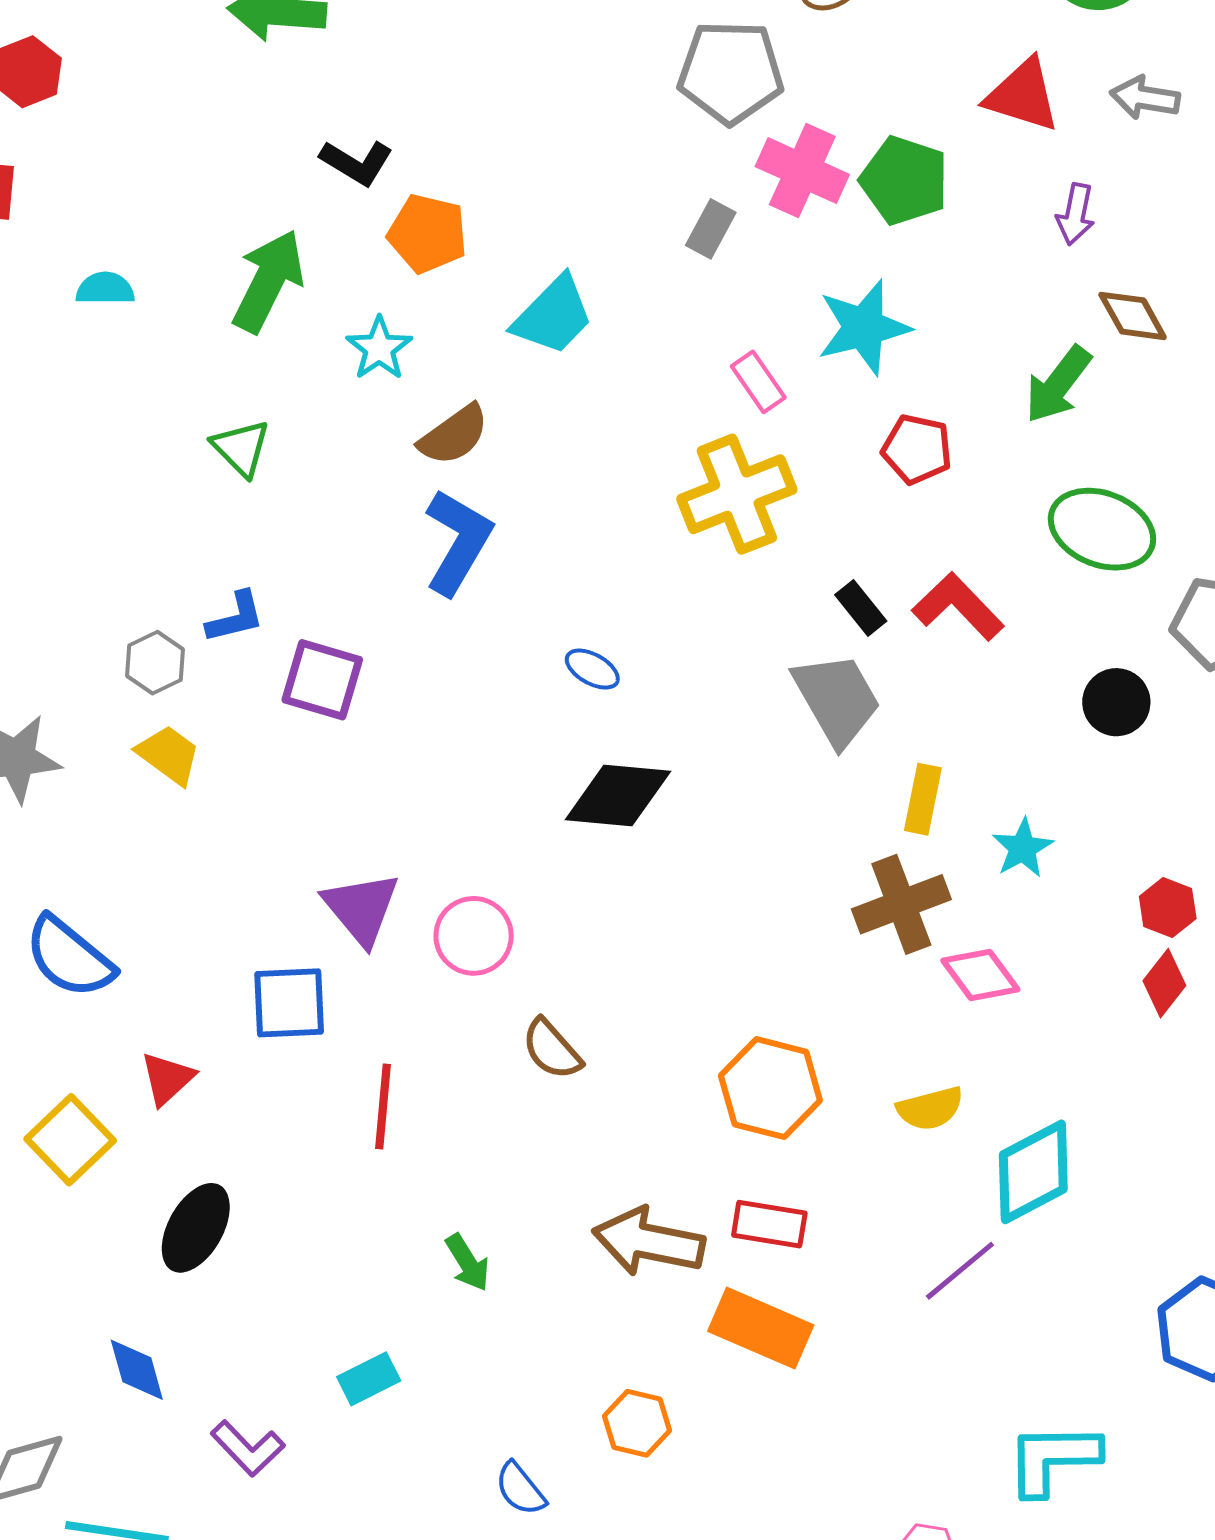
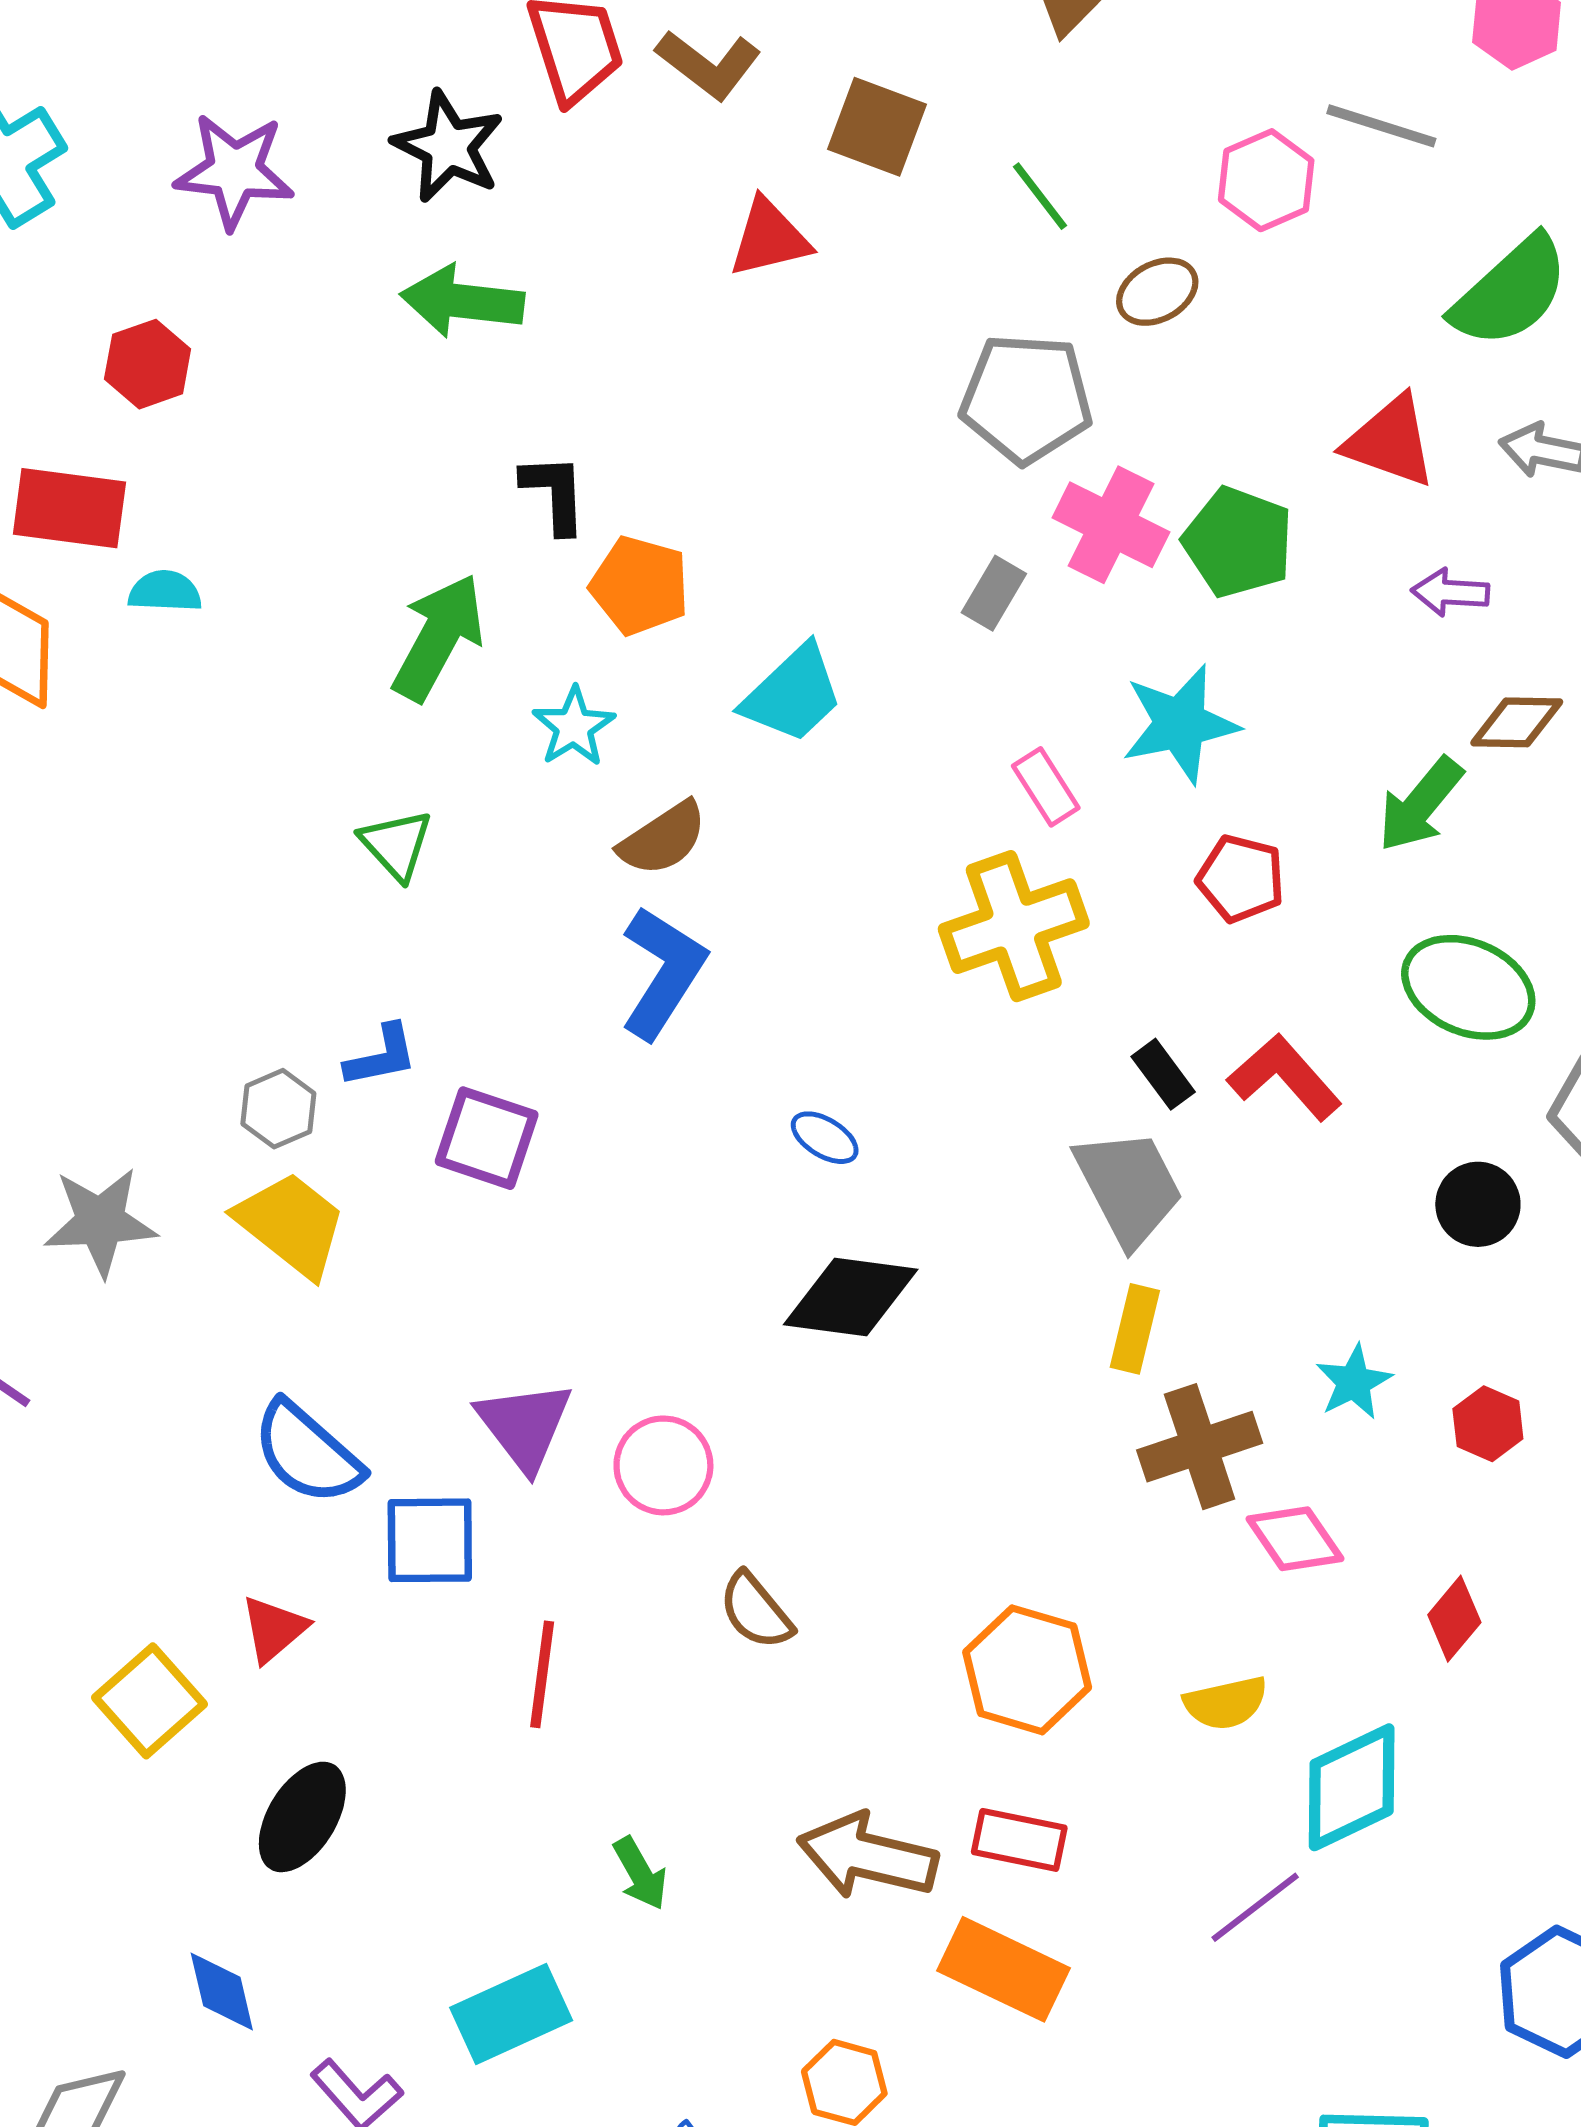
black L-shape: (357, 163) -> (554, 493), turned -126
purple arrow: (1076, 214) -> (1450, 592), turned 80
cyan semicircle: (105, 289) -> (165, 591), moved
brown diamond: (1133, 316) -> (1517, 722), turned -62
yellow trapezoid: (169, 755) -> (291, 1224), size x1.4
yellow rectangle: (923, 799) -> (1135, 1329), moved
red hexagon: (1168, 907) -> (1488, 1424), moved
blue semicircle: (69, 957) -> (307, 1453), moved
red diamond: (1164, 983) -> (1454, 1619), moved
cyan rectangle: (369, 1379) -> (511, 2014), size x1.5

